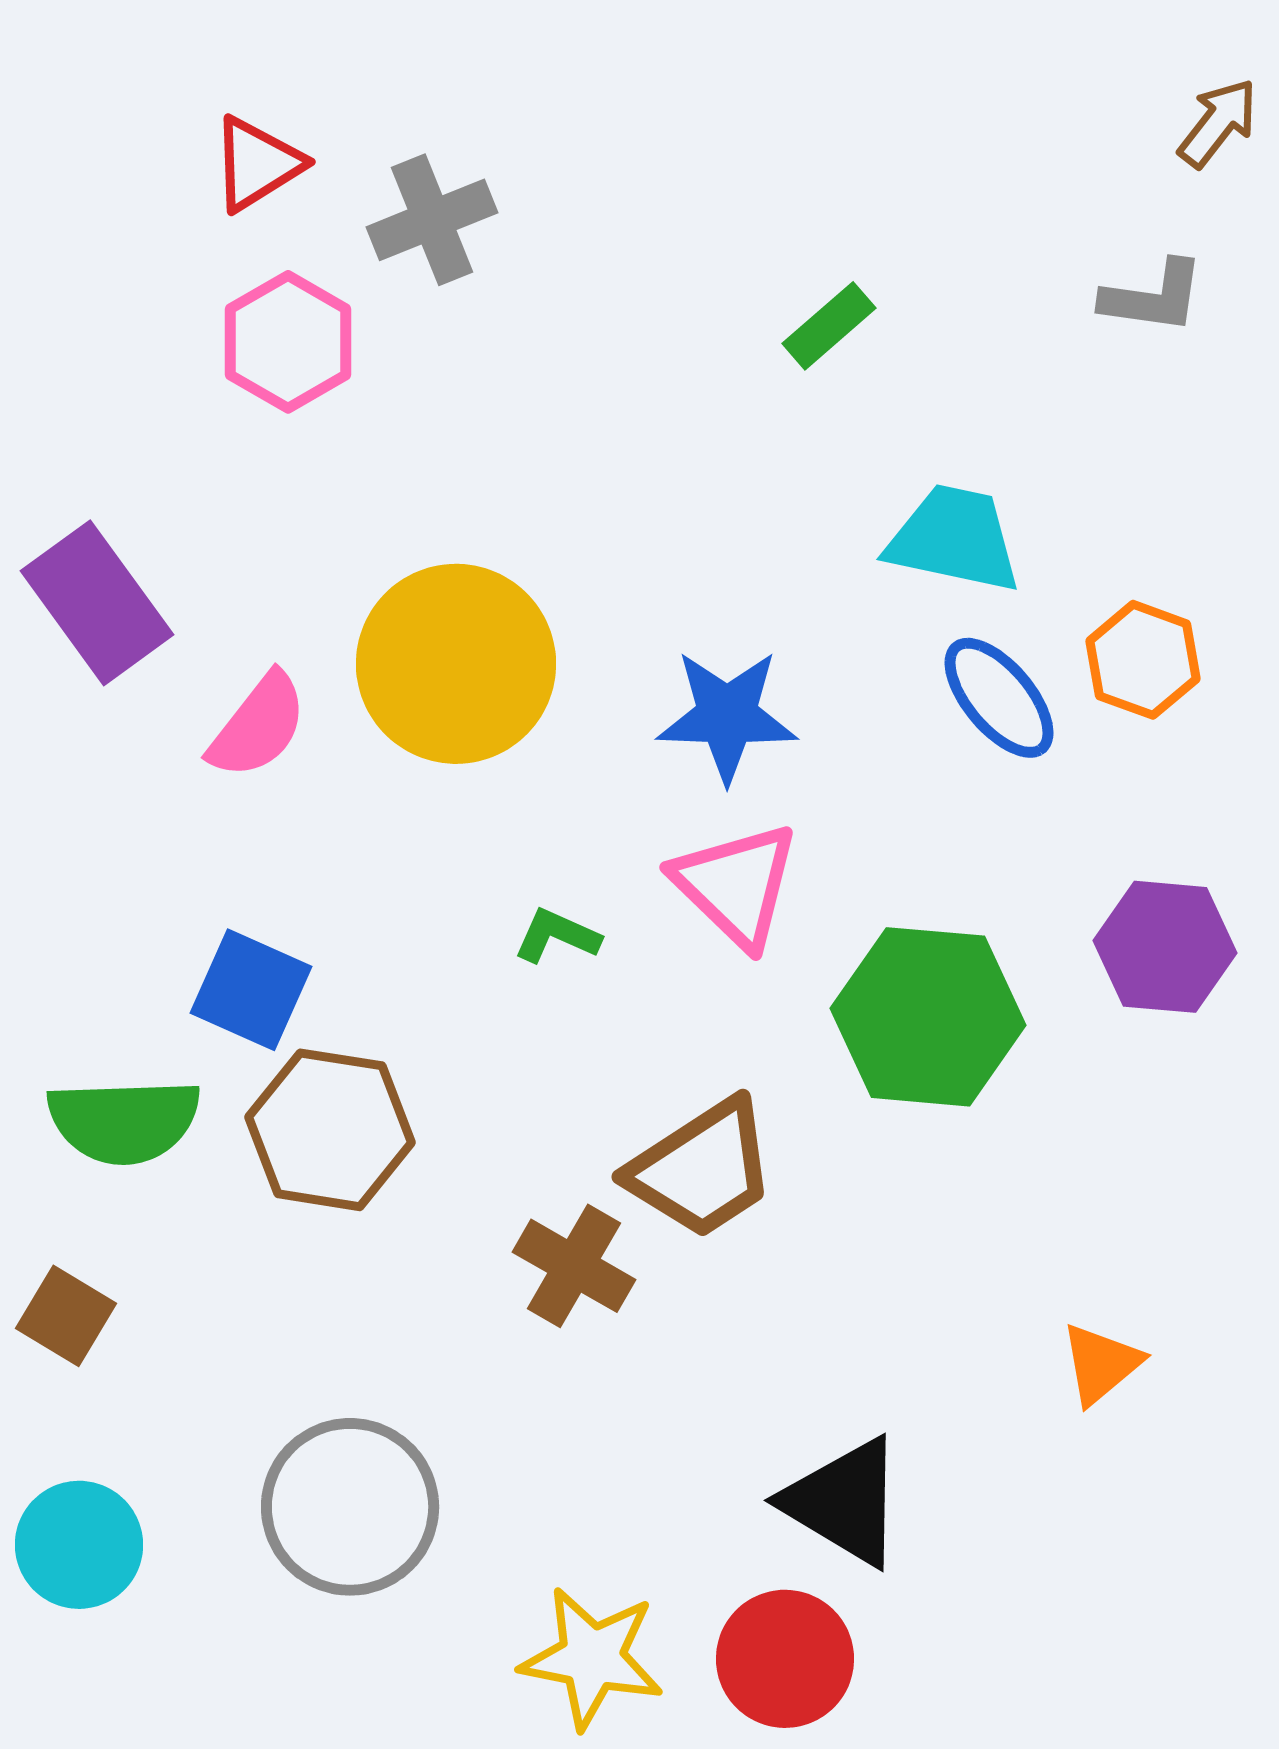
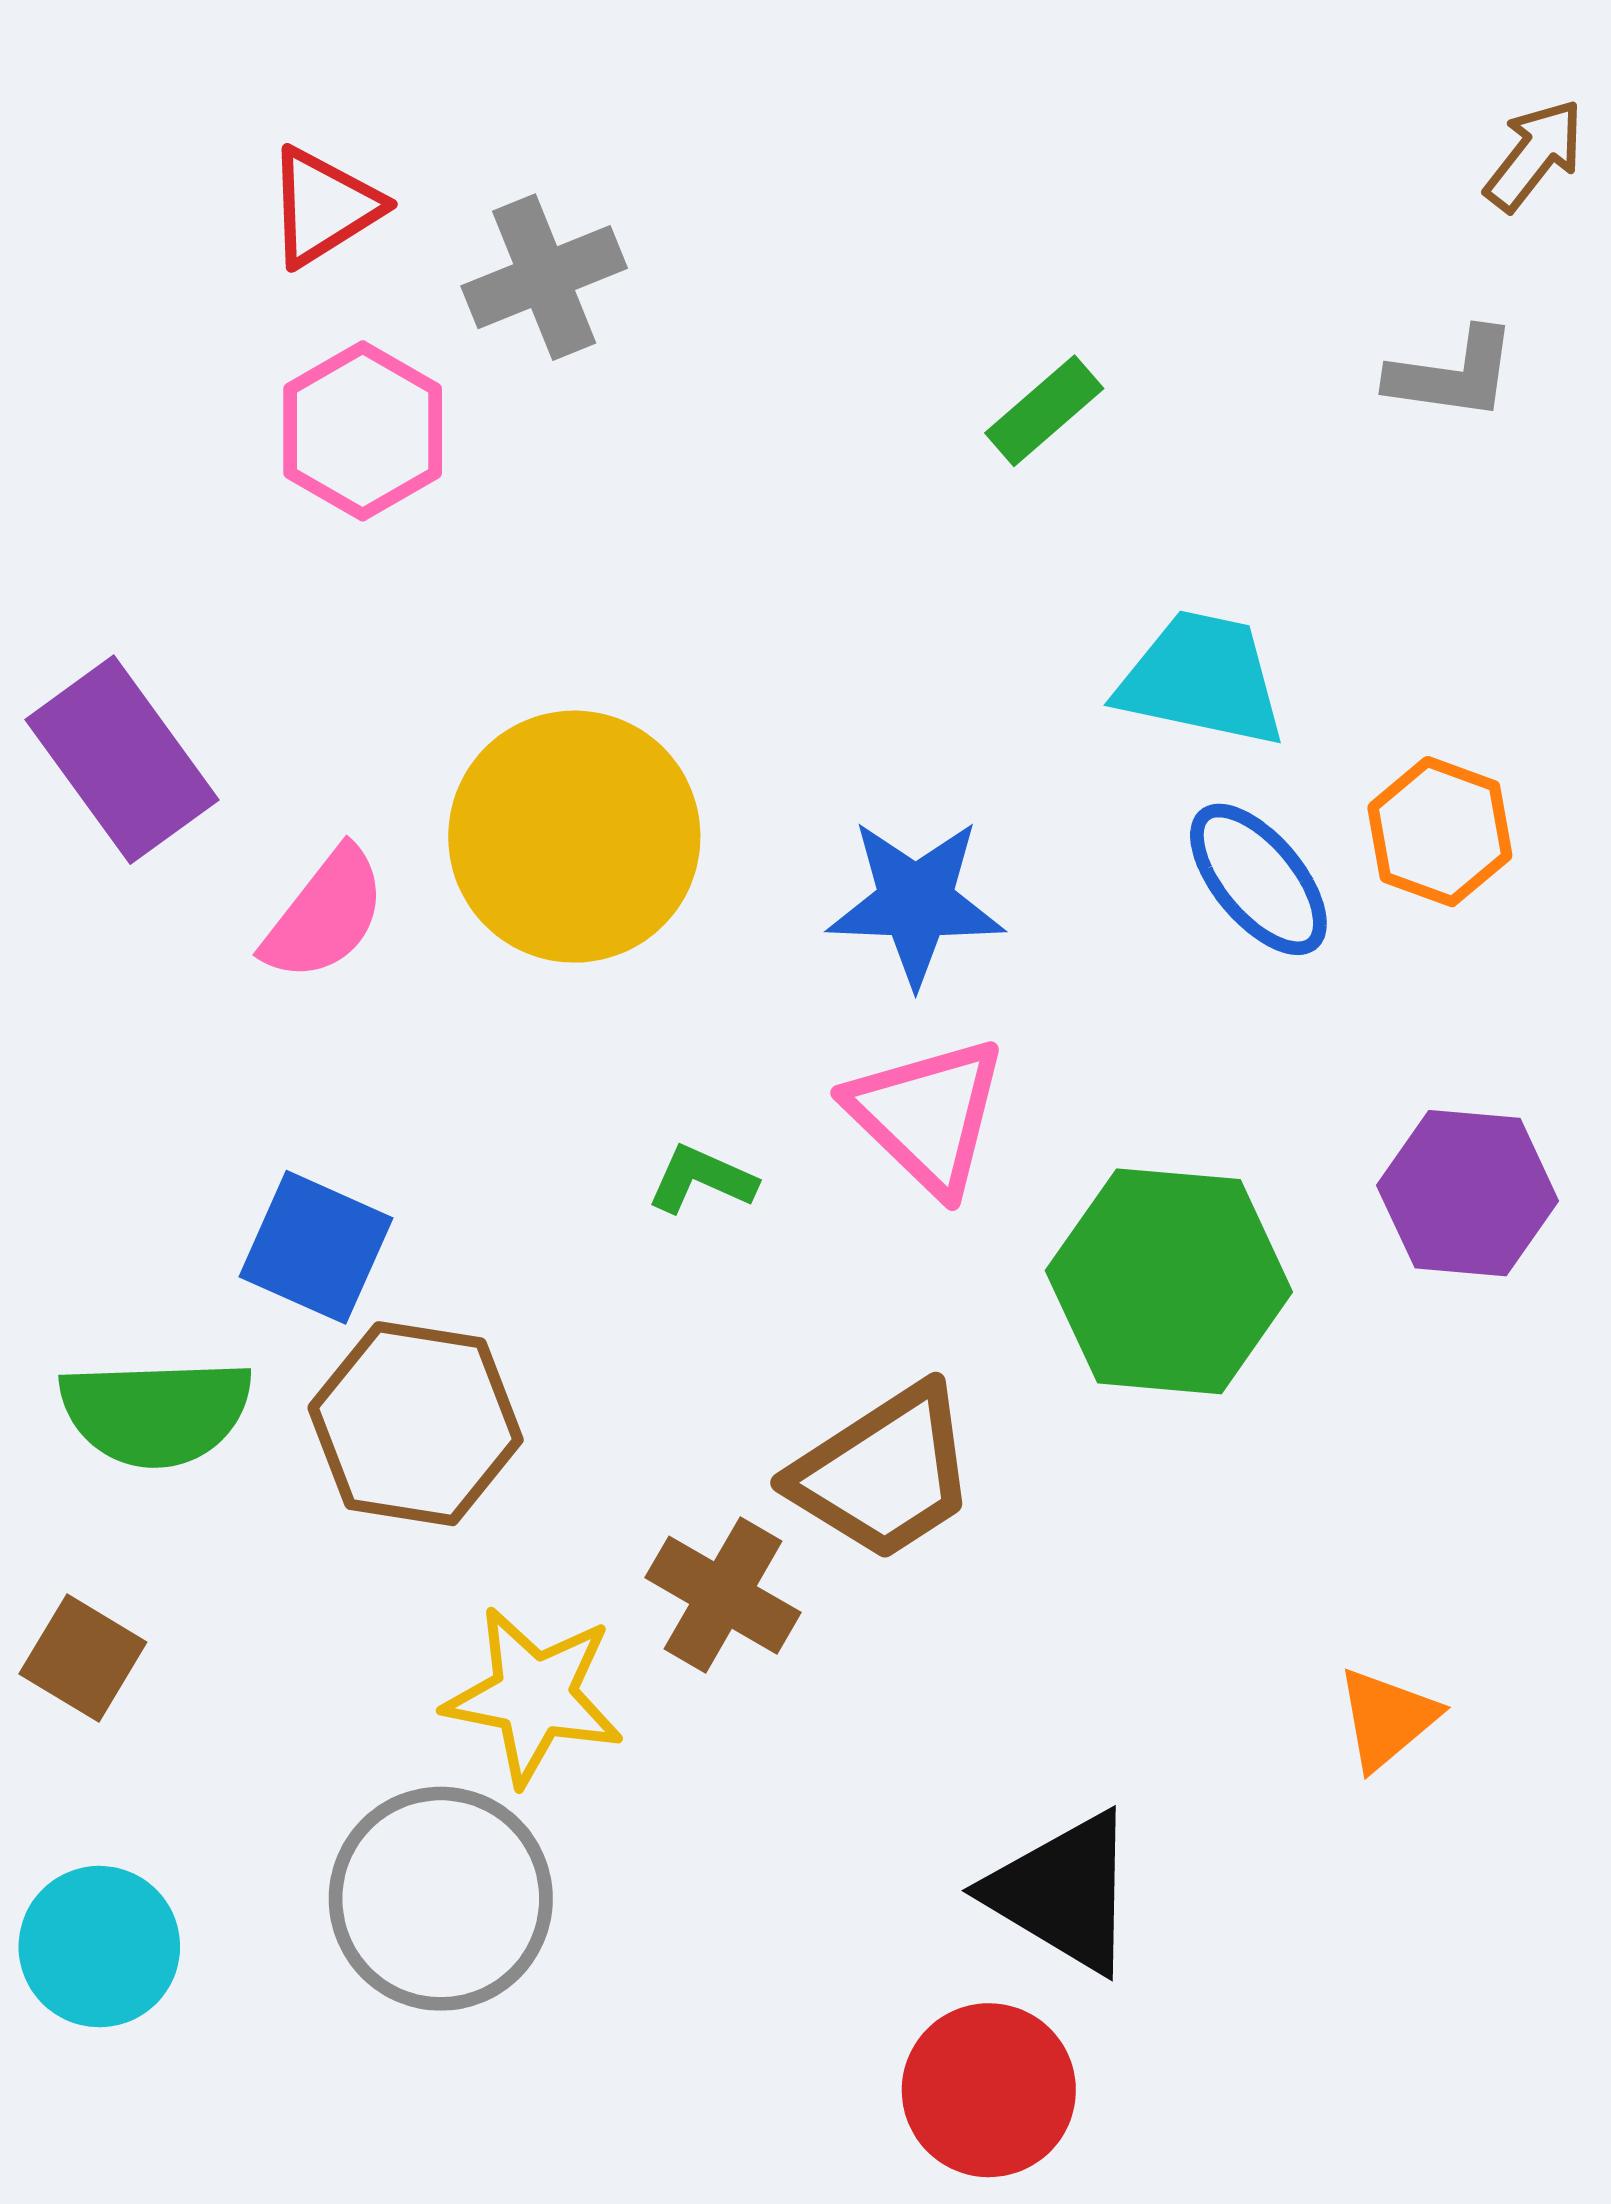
yellow star: (592, 1658) -> (534, 1696), moved

